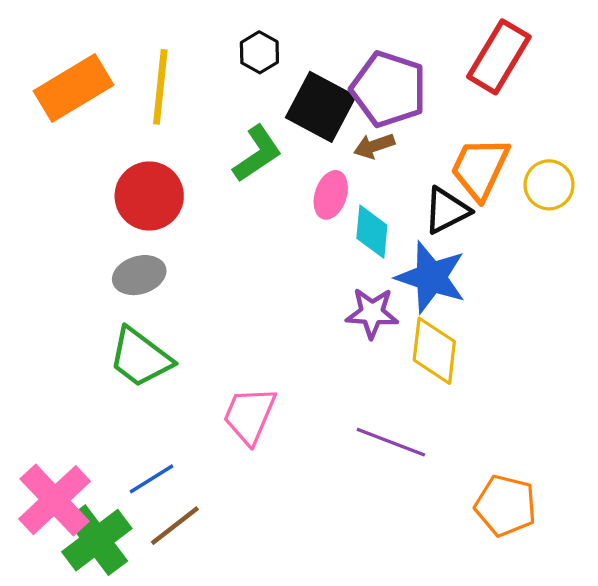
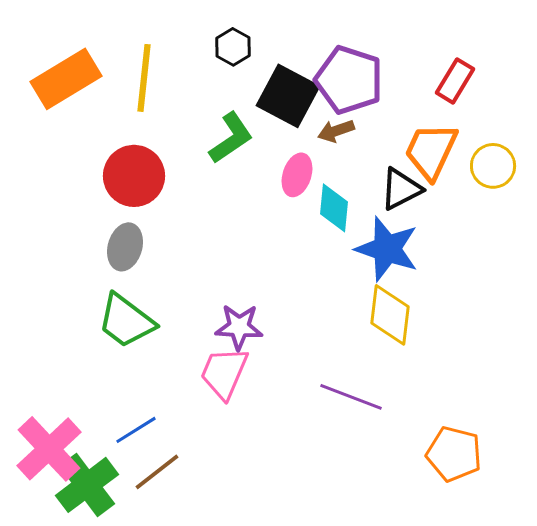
red rectangle: (499, 57) -> (455, 81), moved, size x0.7
gray ellipse: (139, 275) -> (125, 247), turned -57
purple star: (372, 313) -> (239, 327), moved

